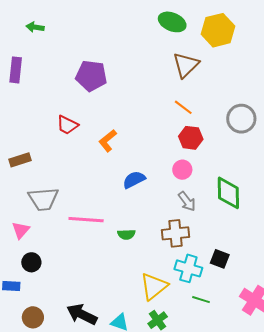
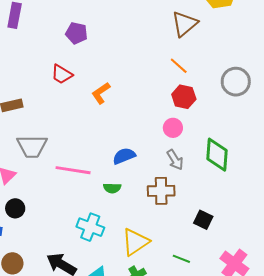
purple pentagon: (91, 76) -> (77, 33), moved, size x0.7
blue semicircle: (134, 180) -> (124, 156), moved
cyan cross: (188, 268) -> (90, 227), moved

